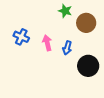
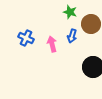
blue arrow: (67, 48) -> (72, 36), moved

